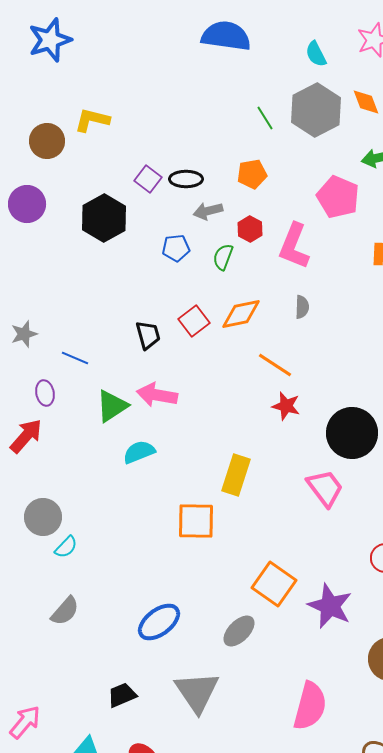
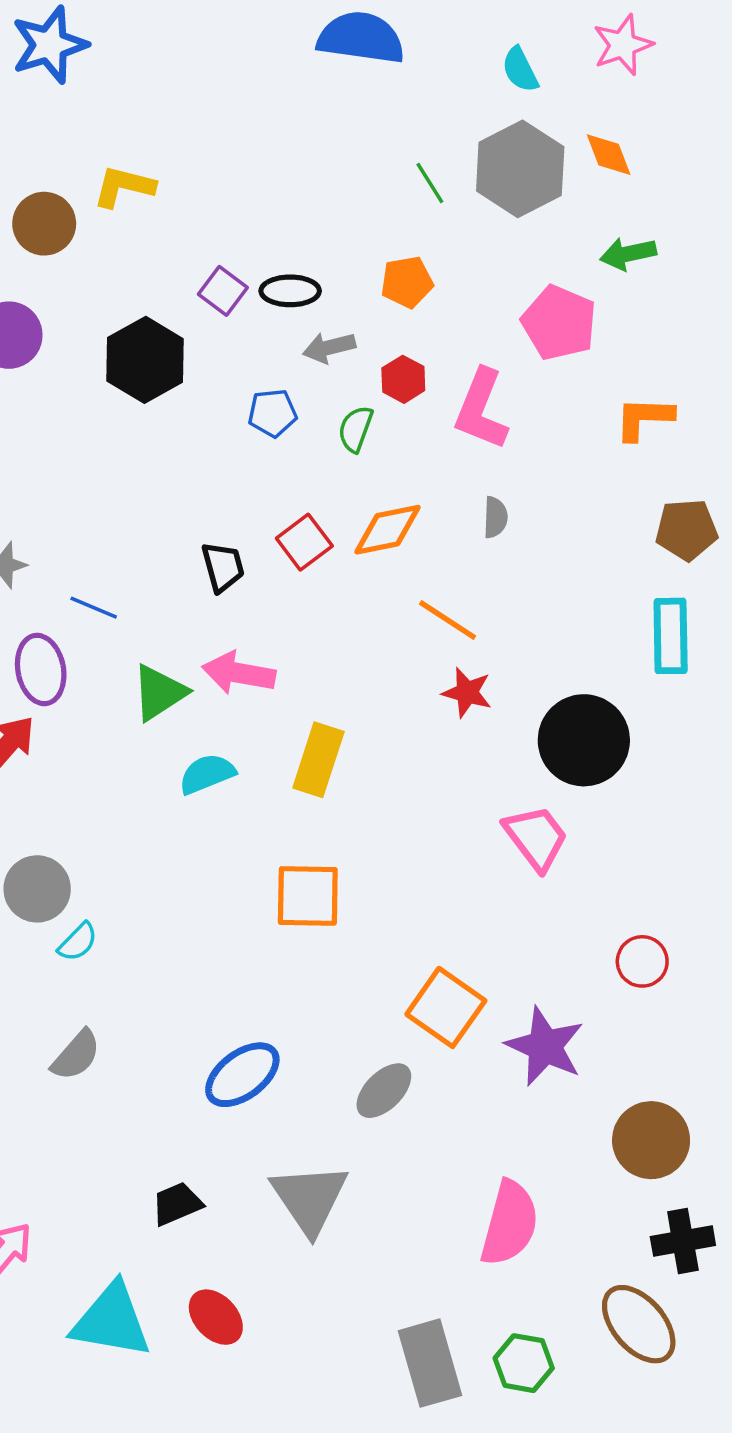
purple ellipse: (45, 393) -> (41, 670), size x1.5
yellow rectangle: (236, 475) -> (318, 760), moved

